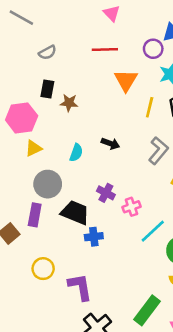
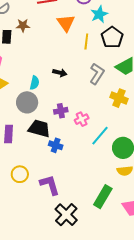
brown star: (69, 103) -> (23, 25), moved
gray circle: (48, 184) -> (27, 102), moved
purple cross: (106, 193) -> (61, 111), turned -32
blue cross: (94, 237) -> (56, 145), turned 32

